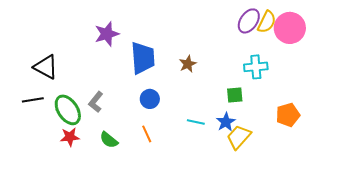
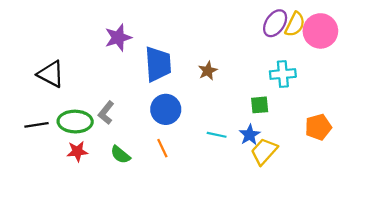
blue circle: (150, 99) -> (166, 109), size x1.4
black line: (33, 100) -> (36, 125), moved
green ellipse: (68, 110) -> (75, 122), turned -56

